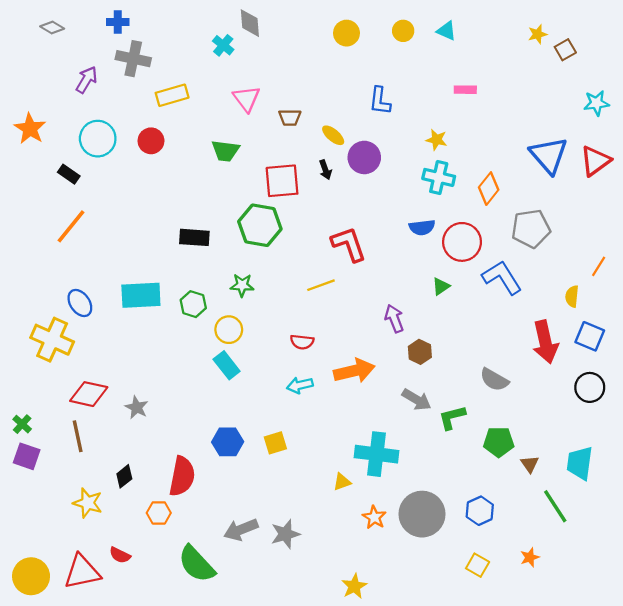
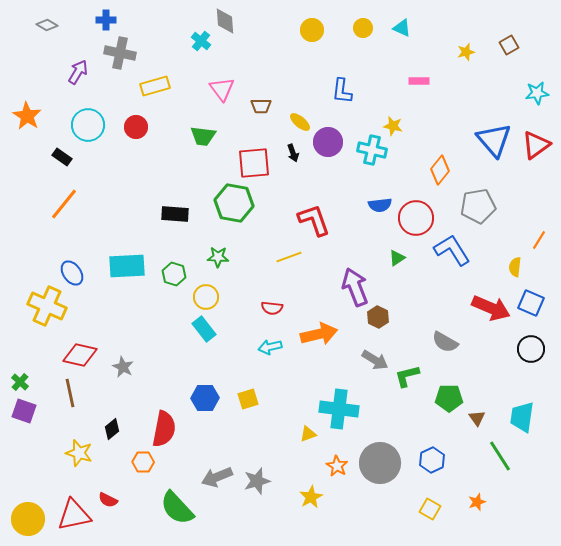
yellow star: (538, 34) -> (466, 52), moved
cyan cross: (439, 177) -> (372, 150), moved
purple arrow: (394, 319) -> (355, 287), size x1.5
red arrow: (545, 342) -> (491, 308), turned -54
yellow star: (354, 586) -> (311, 497), moved

